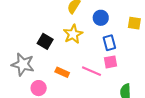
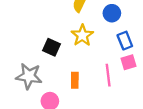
pink line: (91, 71) -> (108, 75), turned 66
orange rectangle: (62, 72) -> (75, 80), turned 72

